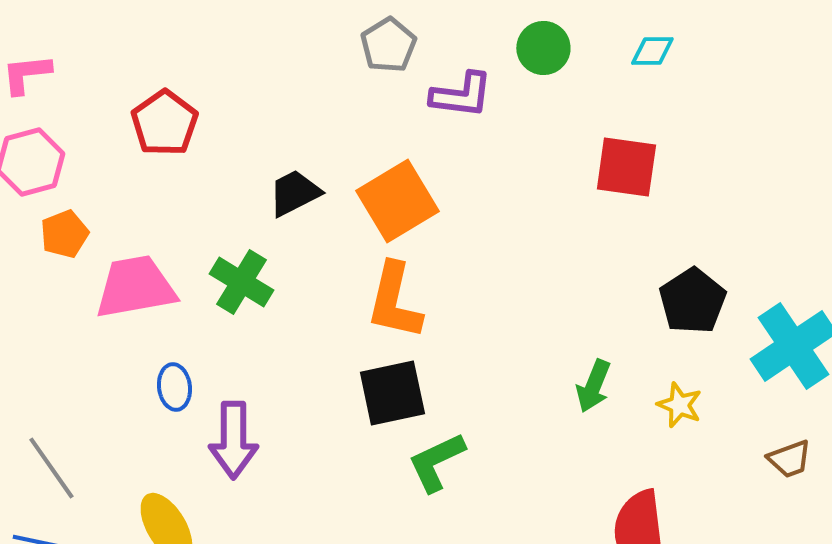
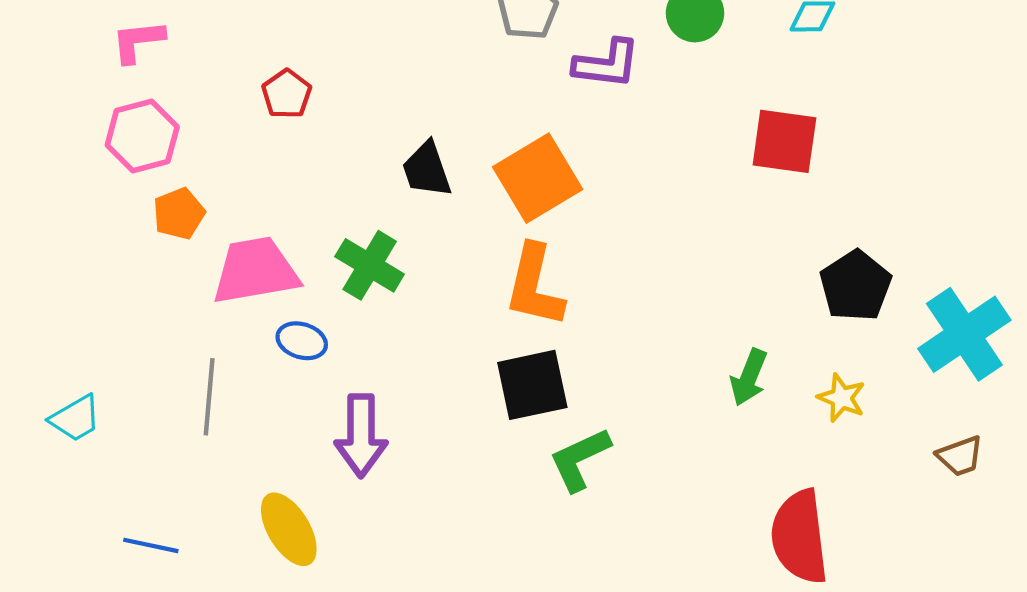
red pentagon: (164, 123) -> (287, 94), size x0.7
black trapezoid: (294, 193) -> (427, 169), turned -82
blue ellipse: (174, 387) -> (302, 341), moved, turned -66
gray line: (51, 468) -> (209, 397), moved, turned 40

